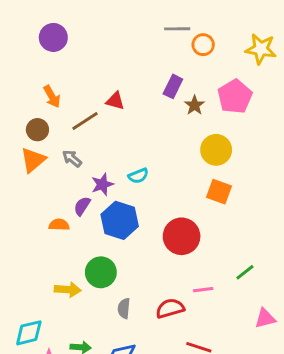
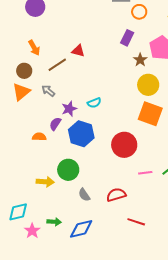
purple rectangle: (173, 86) -> (127, 38), moved
brown star: (195, 105) -> (140, 60), moved
orange square: (219, 192) -> (150, 114), size x1.4
pink line: (203, 290) -> (145, 173), moved
gray semicircle: (124, 308) -> (84, 195), turned -40

